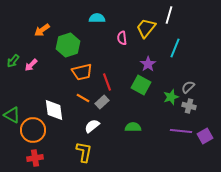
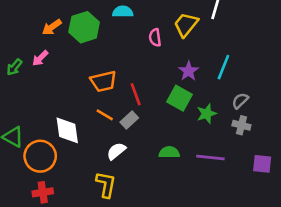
green hexagon: (68, 45) -> (84, 27), moved
cyan line: (175, 48) -> (223, 67), moved
pink arrow: (31, 65) -> (40, 58), moved
green star: (171, 97) -> (207, 114), moved
purple line: (181, 131) -> (210, 157), moved
purple square: (205, 136) -> (262, 164), turned 35

